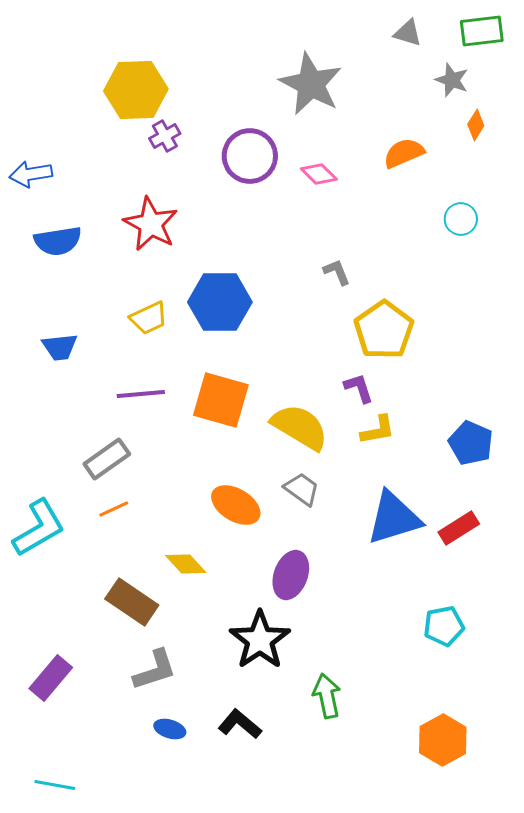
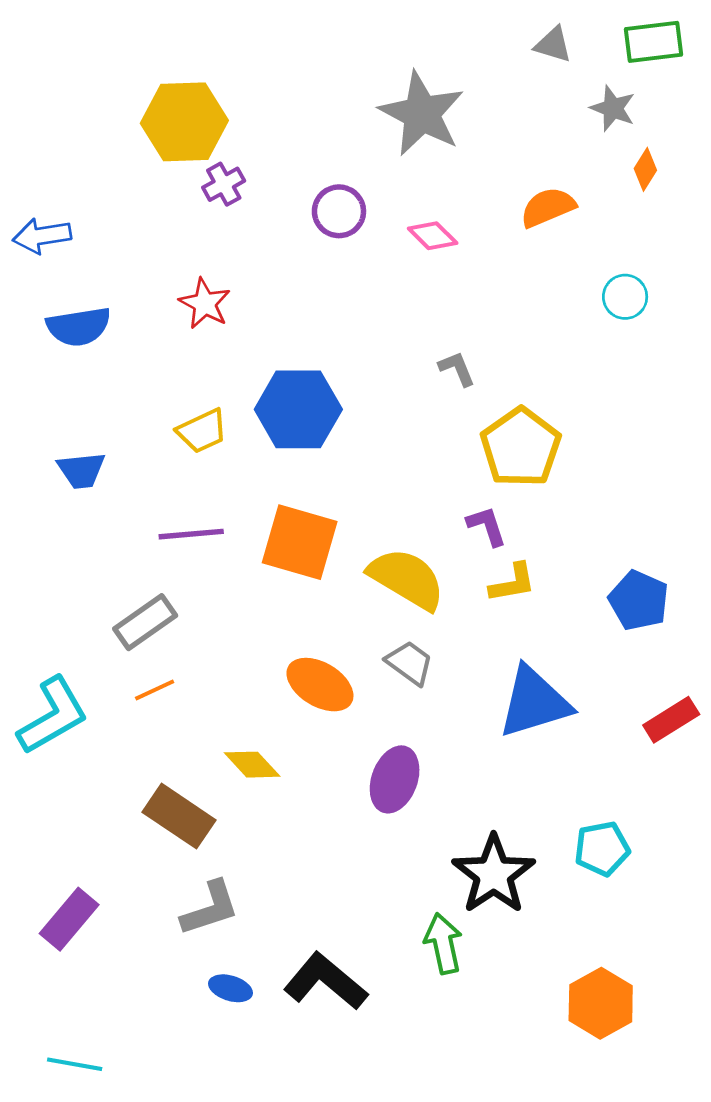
purple circle: (250, 156) -> (339, 211), size x0.7
red star: (151, 224) -> (205, 304), size x0.7
red rectangle: (459, 528) -> (671, 720), moved
black star: (260, 640) -> (494, 874), moved
black L-shape: (240, 724) -> (325, 981), size x1.4

